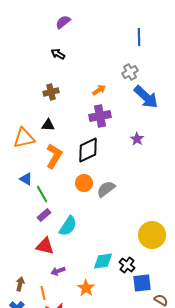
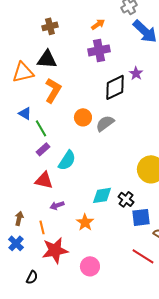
black triangle: (48, 125) -> (47, 59), size x1.5
black diamond: (88, 150) -> (115, 87), moved

